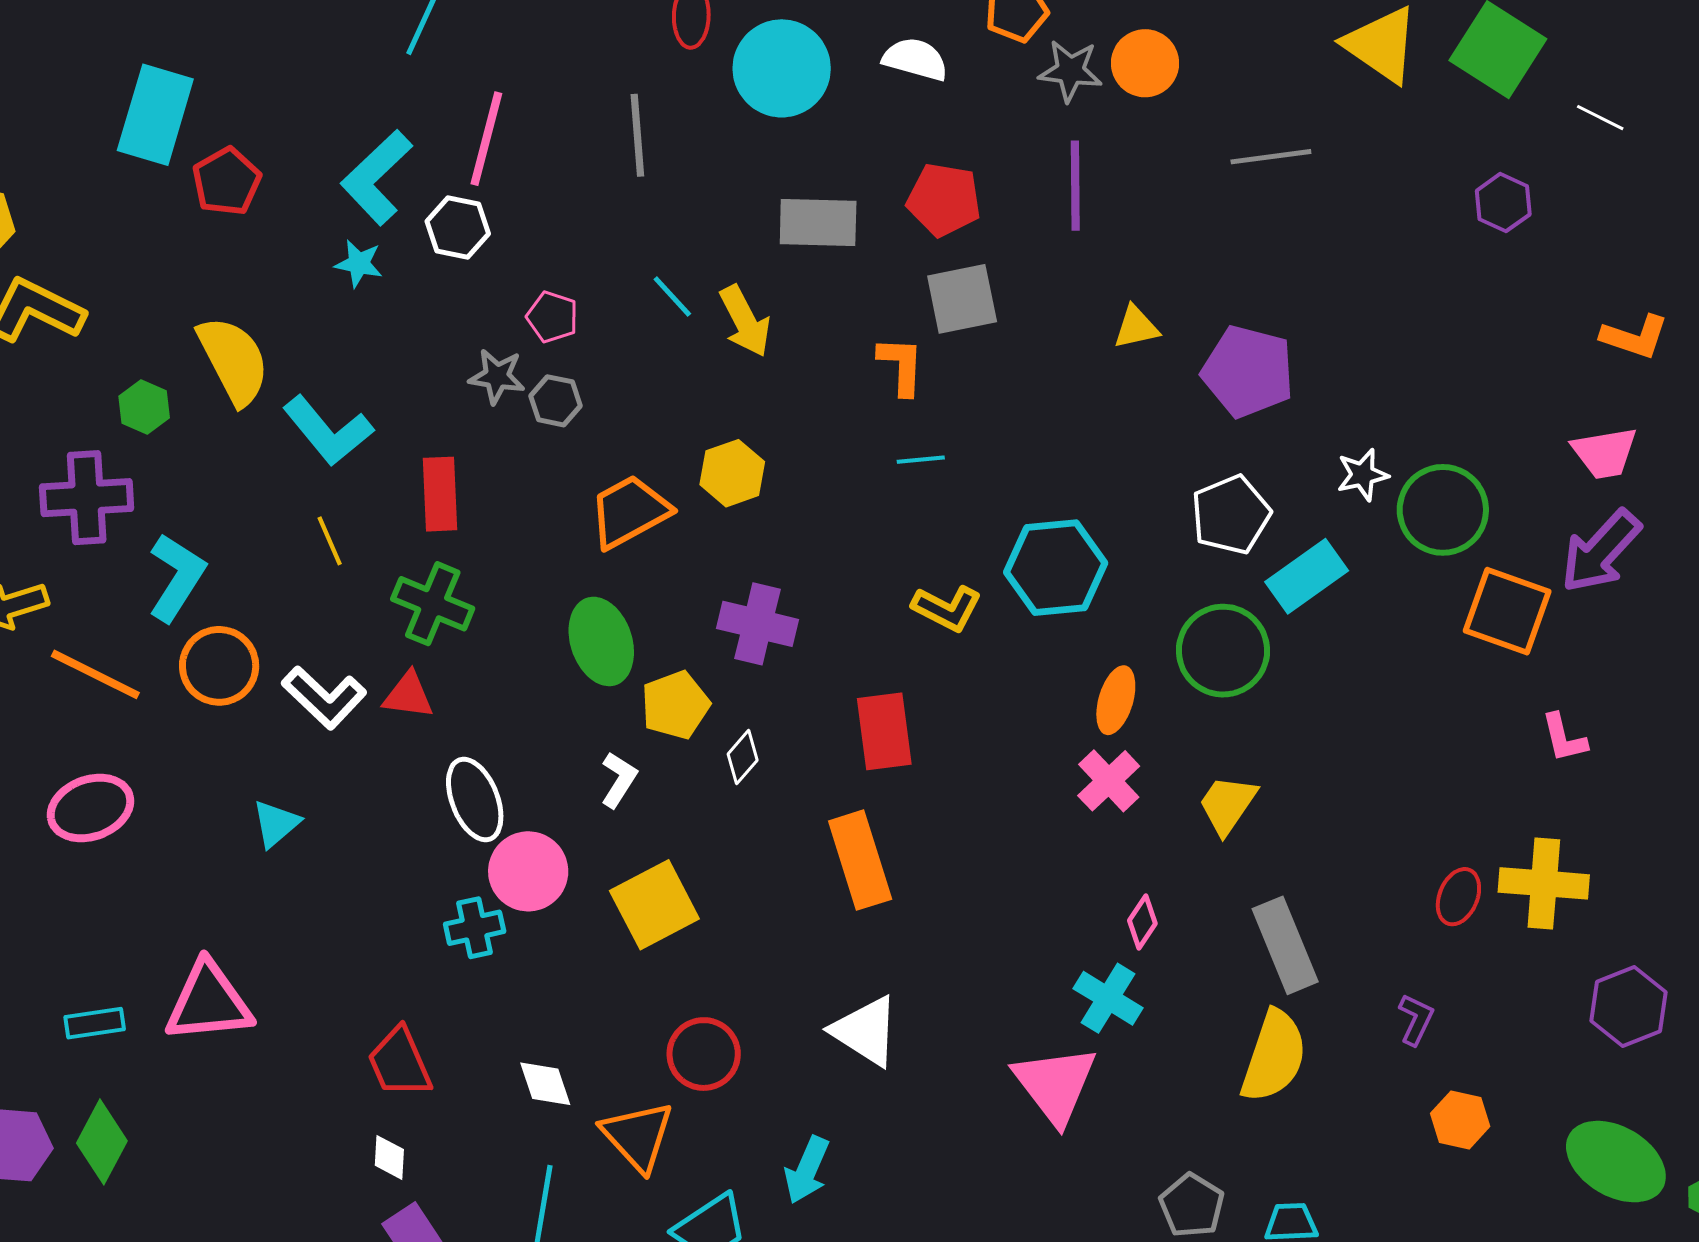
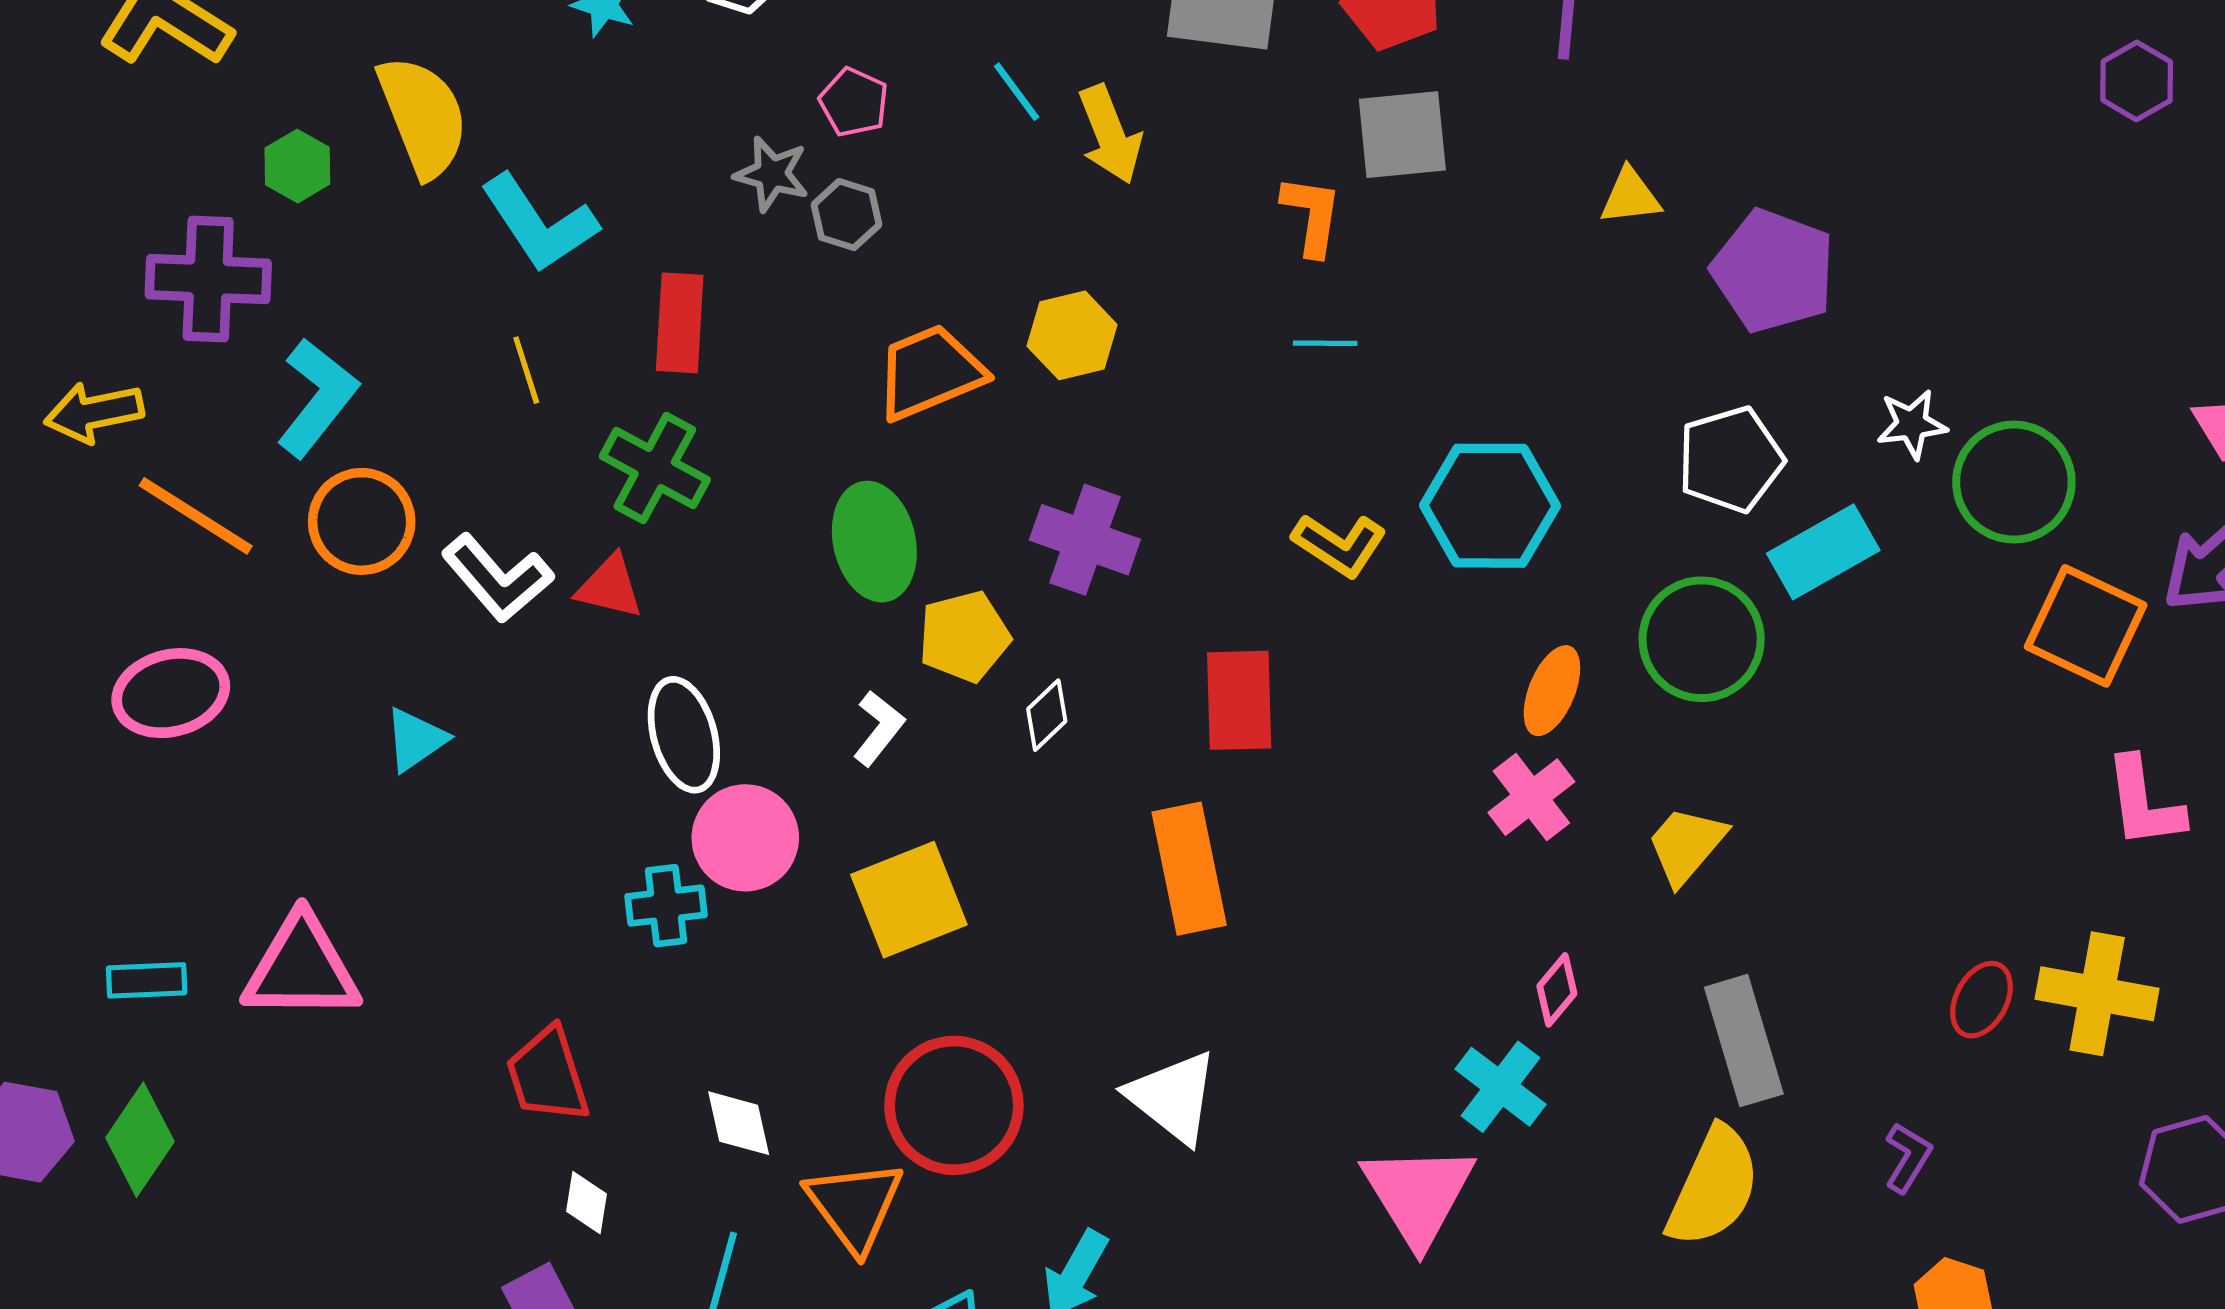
pink L-shape: (1564, 738) -> (2144, 803), size x1.4
red circle: (704, 1054) -> (954, 1105), size x1.4
white diamond: (389, 1157) -> (587, 1203), moved

